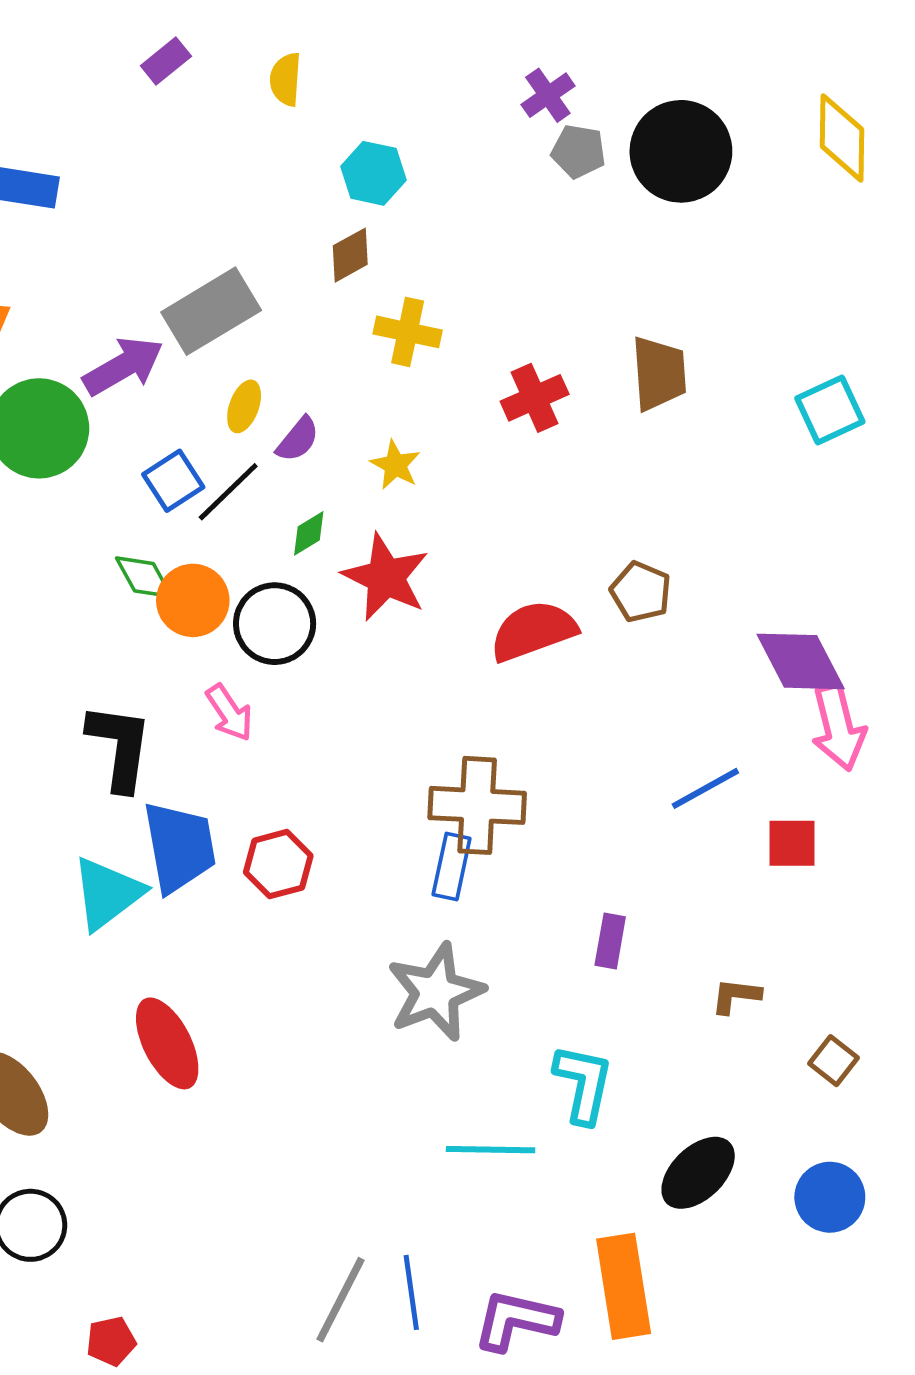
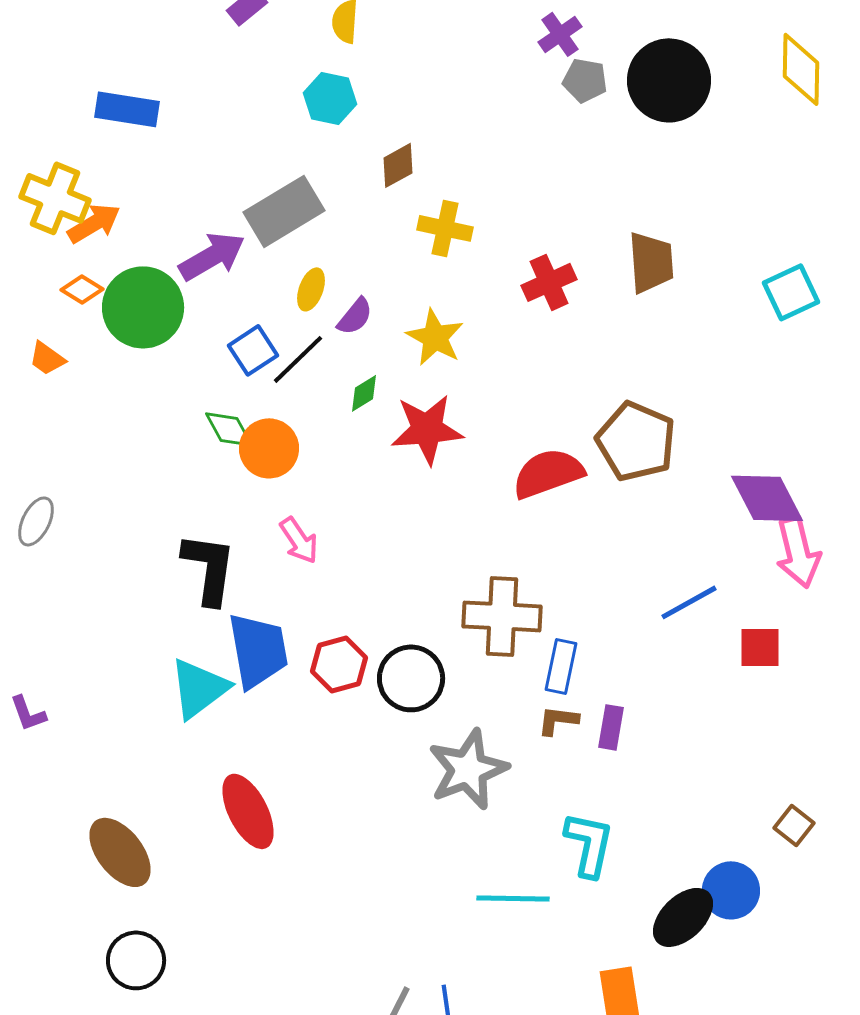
cyan hexagon: (373, 173) -> (330, 98), moved
yellow star: (395, 465) -> (435, 337), size x1.4
red star: (386, 577) -> (427, 429), turned -30
brown pentagon: (641, 592) -> (636, 441), size x1.6
black circle: (275, 624) -> (411, 678), moved
blue rectangle: (452, 866) -> (561, 666), moved
brown L-shape: (736, 996) -> (558, 720), moved
blue circle: (830, 1197) -> (731, 890), moved

